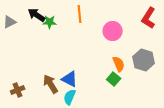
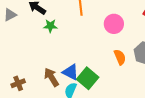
green star: (50, 22) -> (50, 26), moved
green square: (114, 79) -> (88, 78), moved, size x1.5

